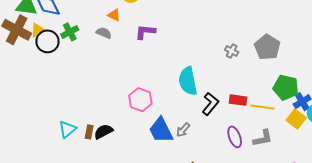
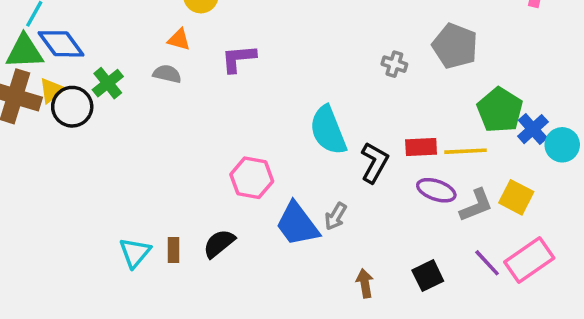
green pentagon: (286, 88) -> (500, 110), turned 30
yellow square: (296, 119) -> (516, 197), moved
black semicircle: (103, 132) -> (219, 244), moved
purple ellipse: (235, 137) -> (436, 190), moved, turned -40

